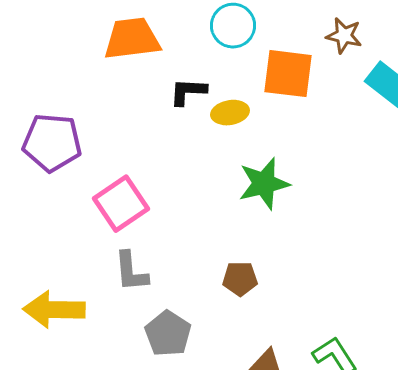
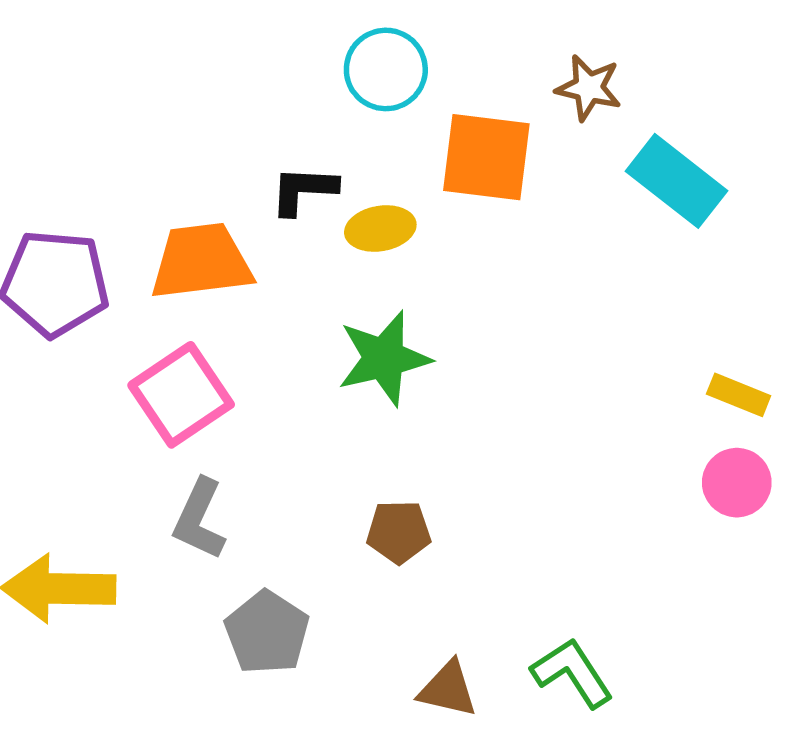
orange trapezoid: (132, 39) -> (201, 261), moved
green star: (264, 184) -> (384, 358), moved
gray L-shape: (131, 272) -> (199, 519), turned 30

